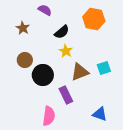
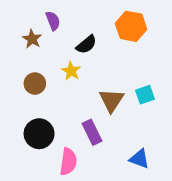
purple semicircle: (45, 10) -> (53, 21), moved, turned 40
yellow star: (66, 51) -> (71, 71), moved
brown triangle: (80, 72) -> (112, 100), turned -36
black circle: (43, 75) -> (39, 134), moved

